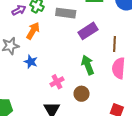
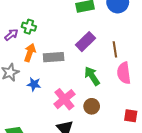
gray rectangle: (66, 13) -> (54, 57), moved
pink cross: (57, 82) -> (64, 99), size x1.5

